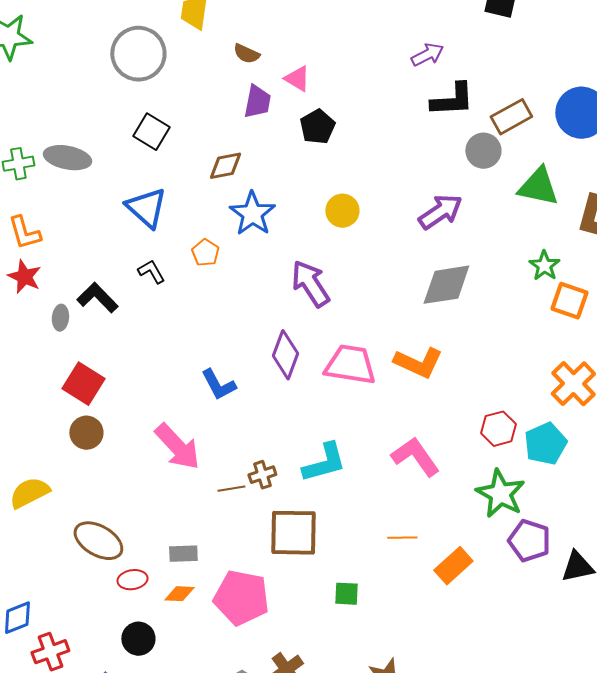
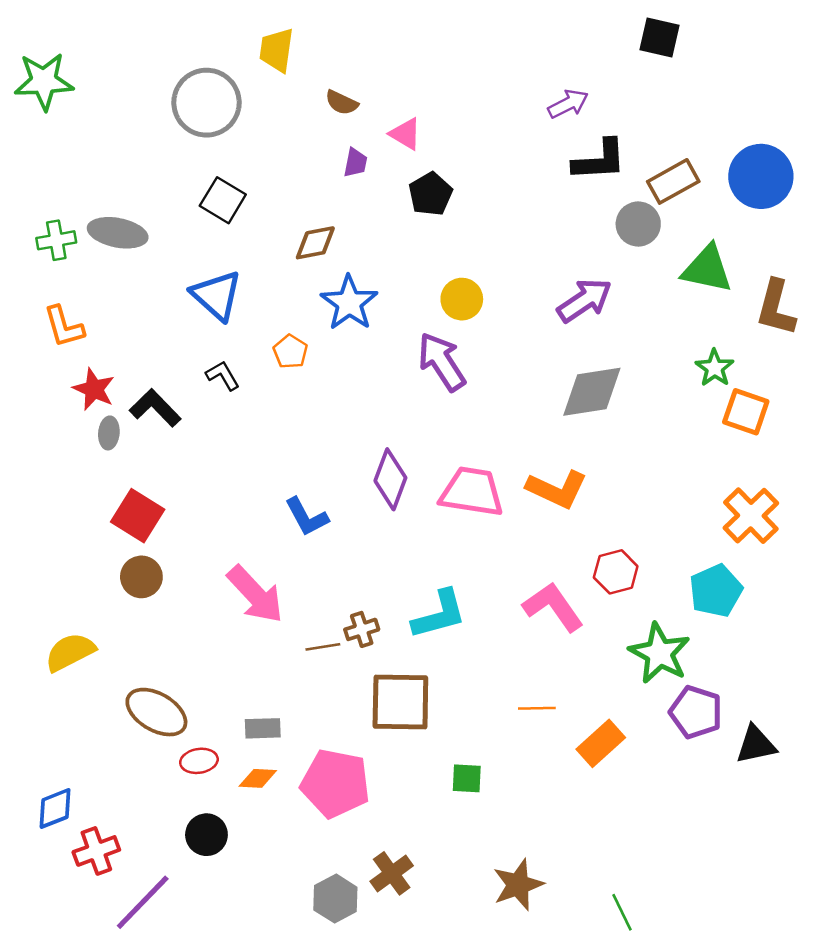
purple trapezoid: (257, 102) -> (355, 163), size x0.7
red star: (24, 277) -> (94, 389), moved
purple arrow: (310, 284) -> (442, 362), moved
red hexagon: (498, 429) -> (616, 572), moved

